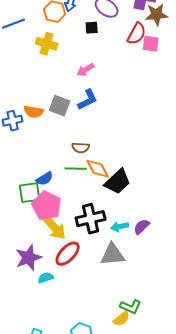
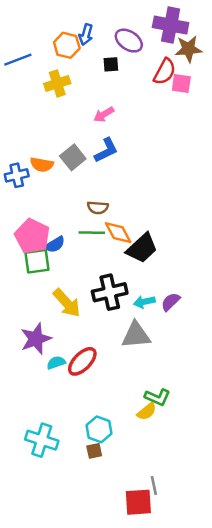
yellow cross: (47, 44) -> (57, 83), turned -35
gray square: (60, 106) -> (73, 157), turned 30
pink pentagon: (47, 206) -> (32, 236), moved
red ellipse: (68, 254) -> (82, 361), moved

